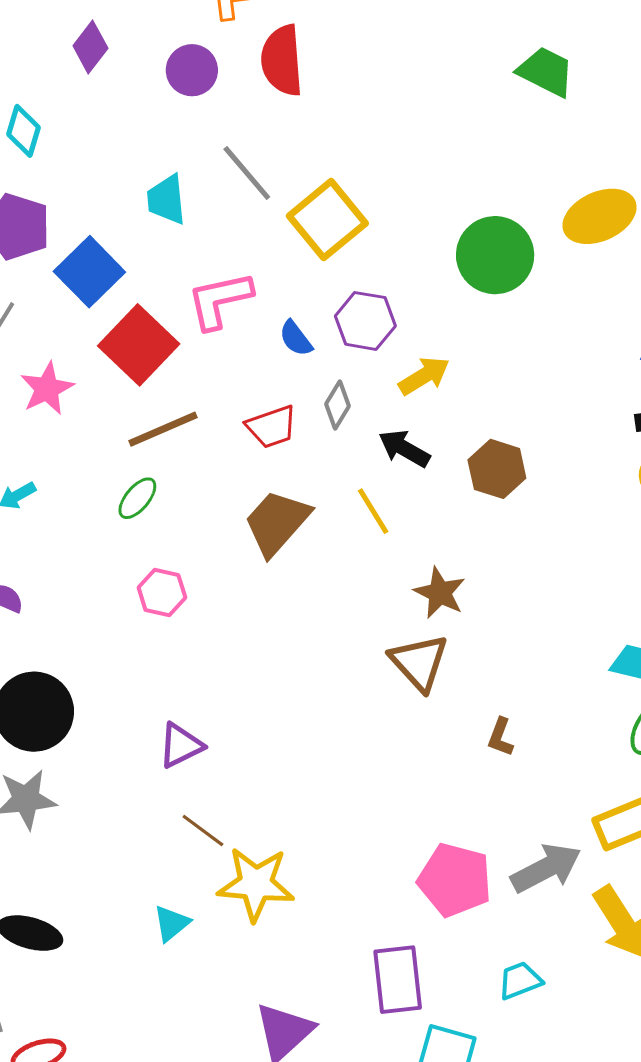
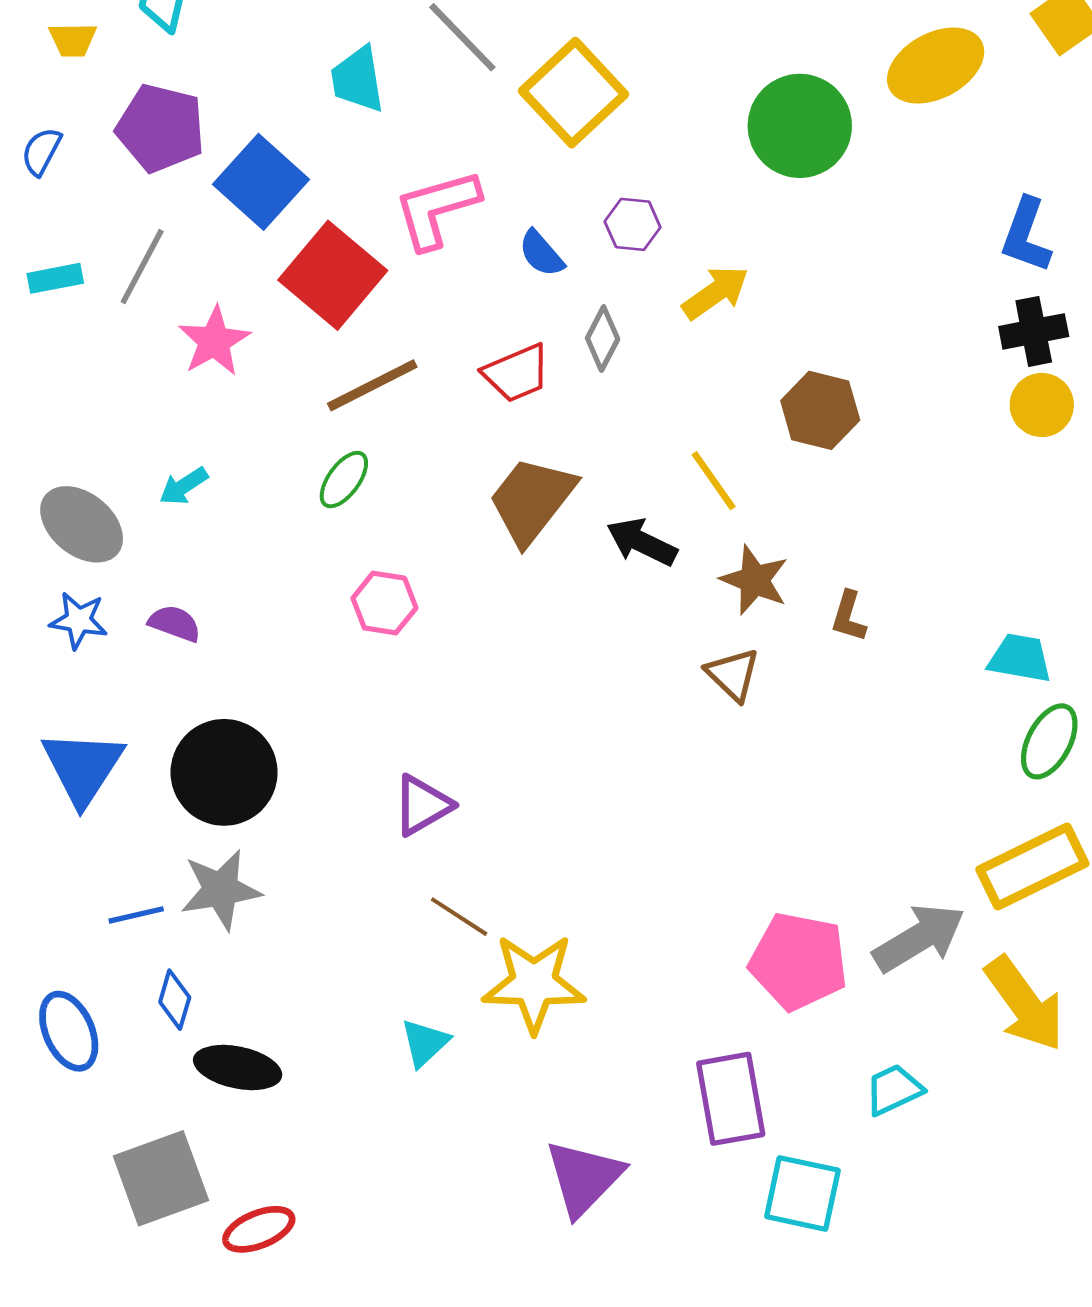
purple hexagon: (365, 321) -> (633, 224), size x0.7
black arrow: (404, 448) -> (642, 542), moved
yellow line: (373, 511) -> (714, 481), moved
brown triangle: (419, 662) -> (733, 674), size x0.7
brown L-shape: (500, 737) -> (849, 616), moved

